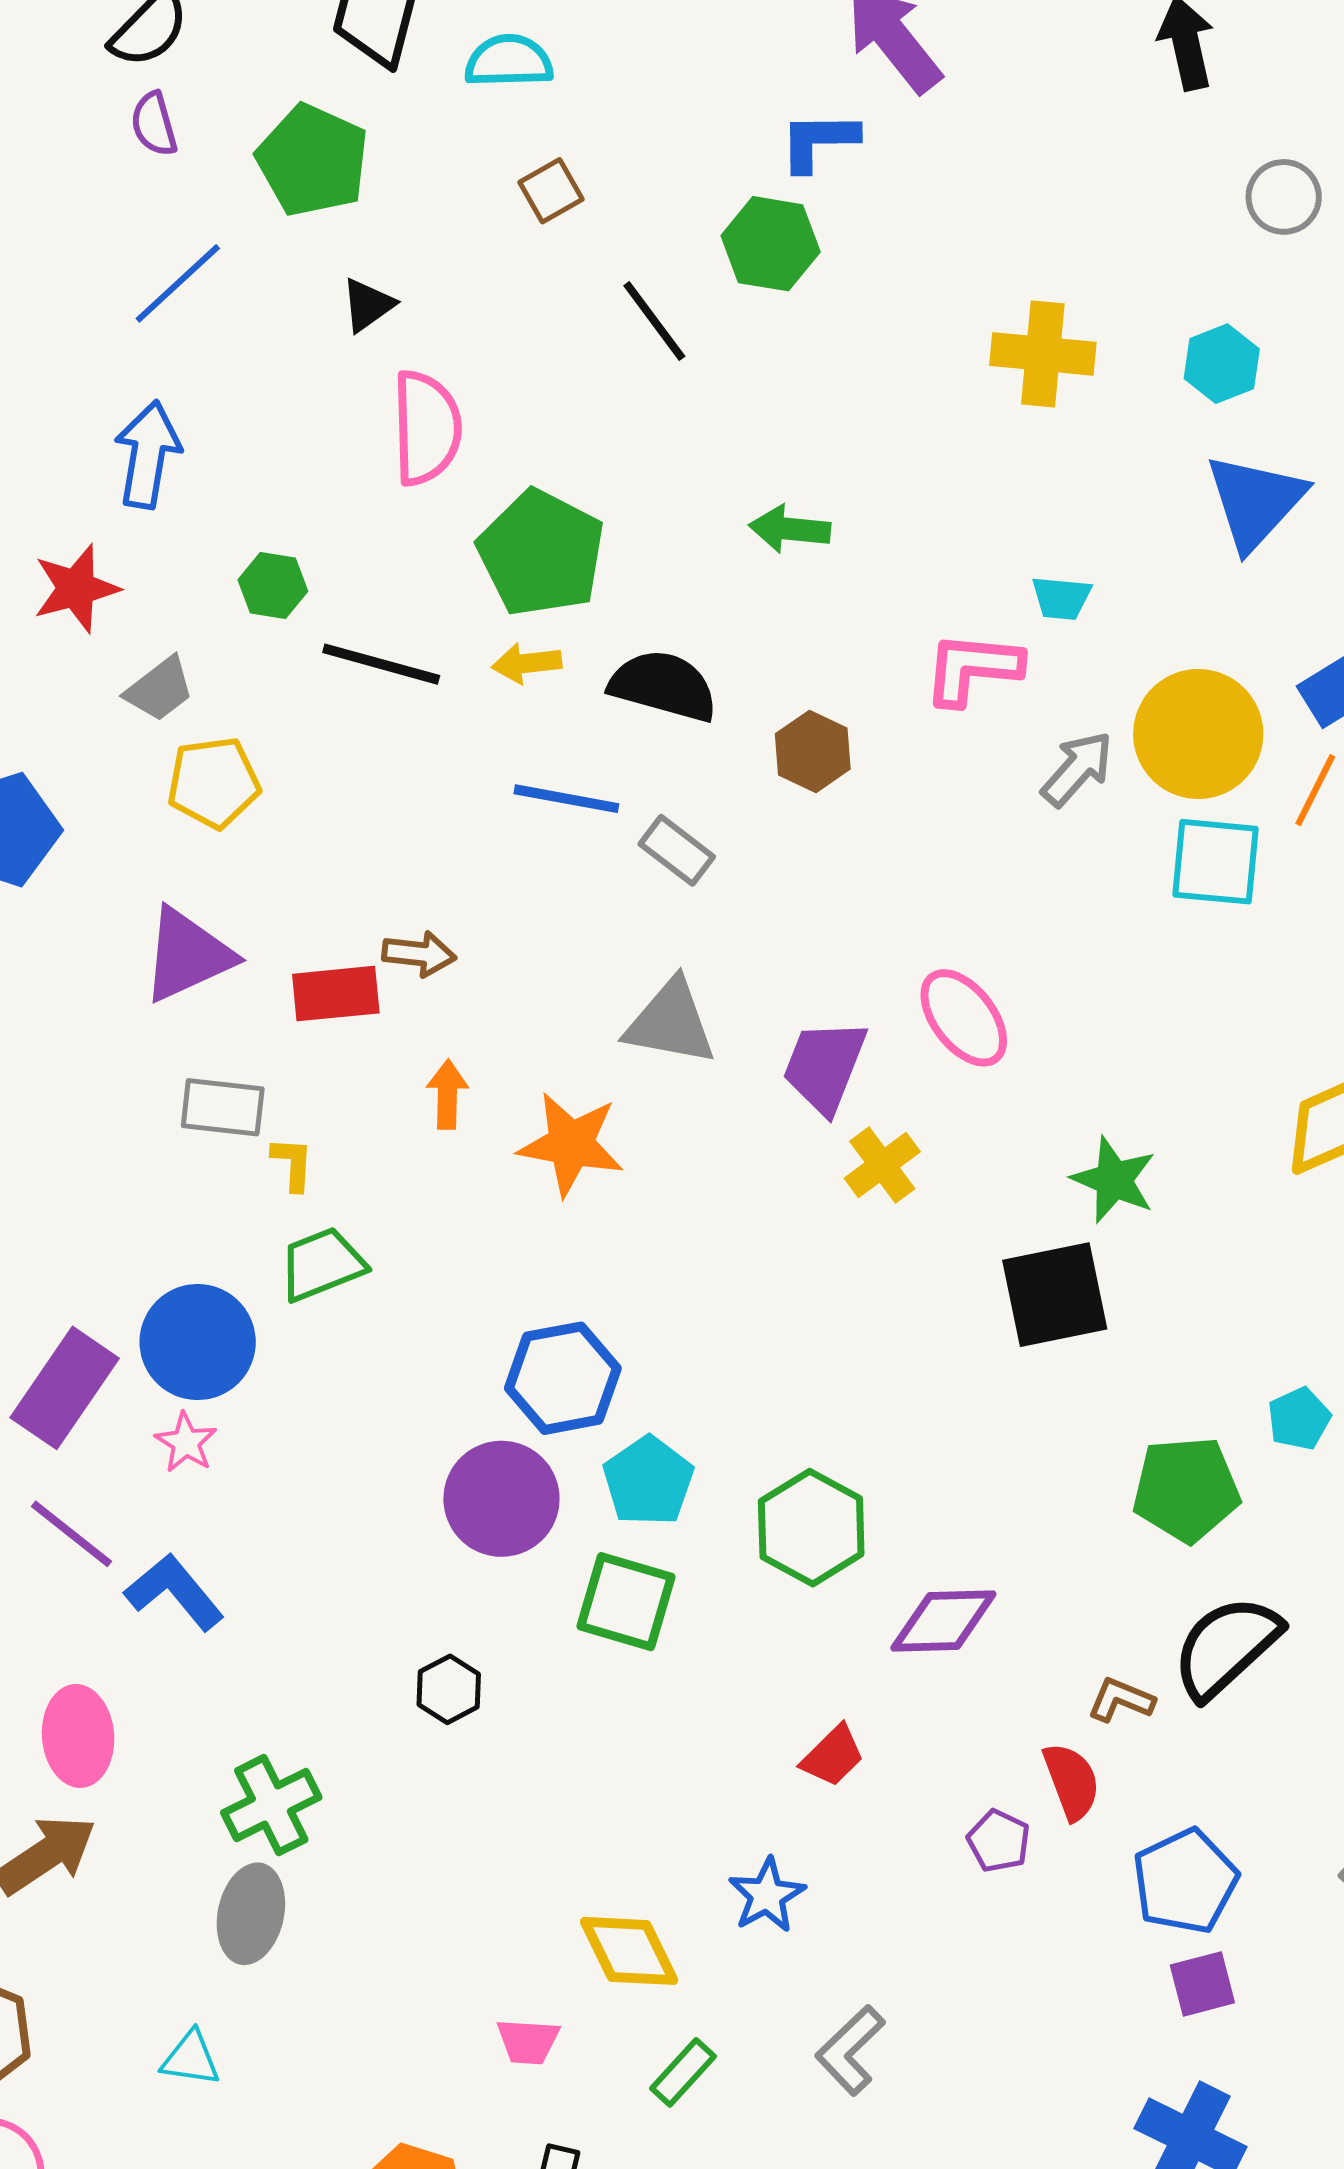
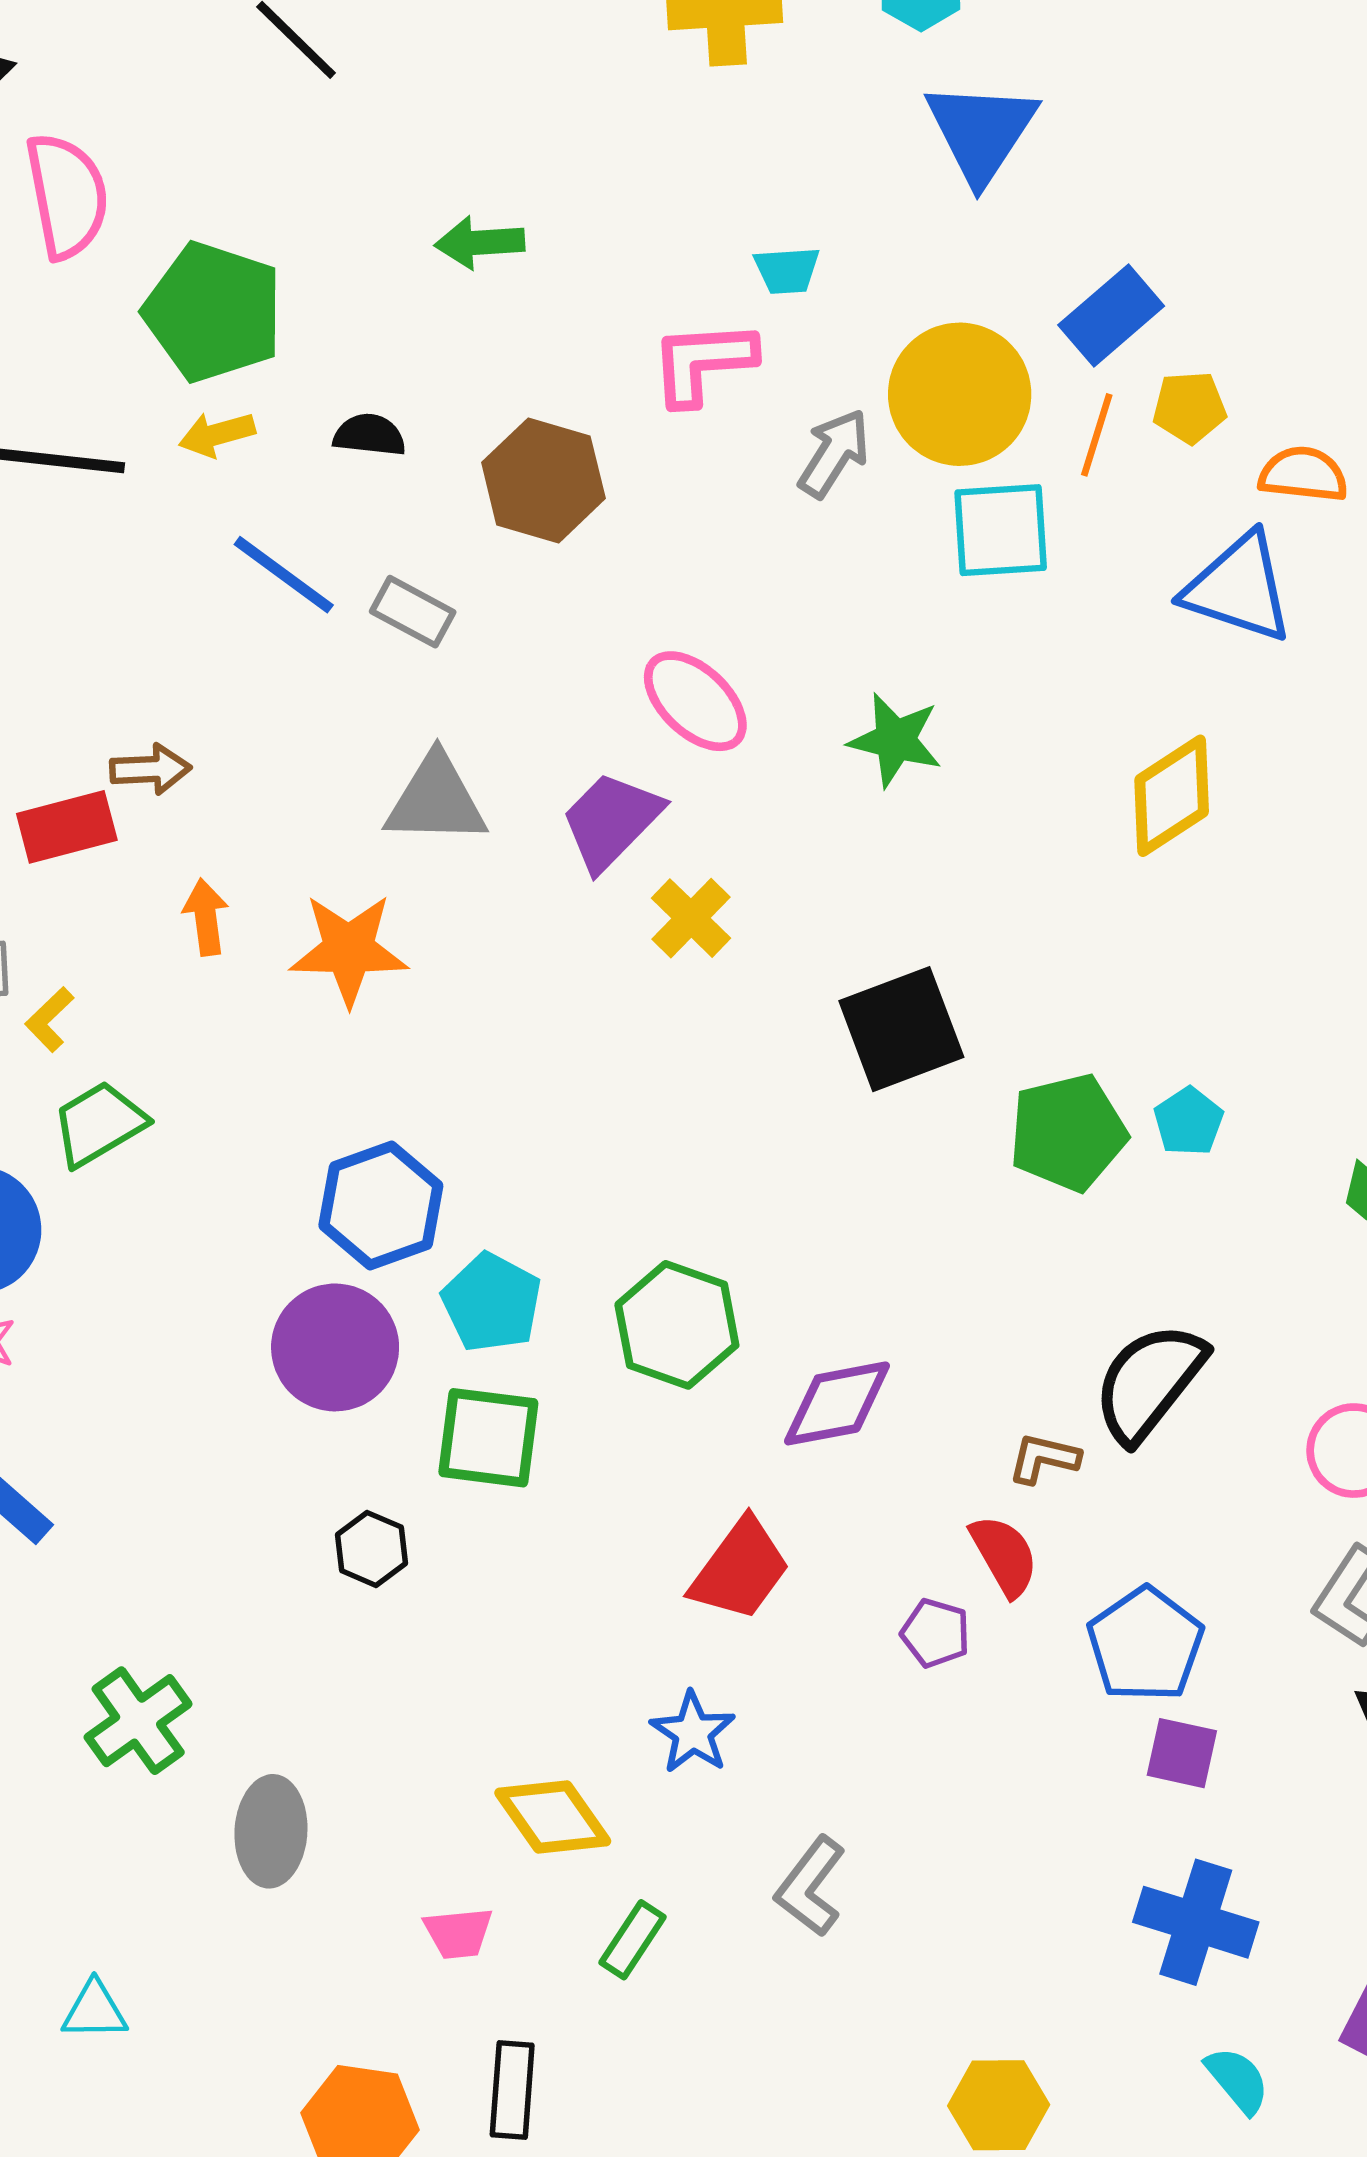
black semicircle: (663, 686) -> (369, 435), size x0.6
brown hexagon: (813, 751) -> (543, 480), size x1.4
blue line: (566, 799) -> (284, 575), turned 35
pink ellipse: (964, 1018) -> (695, 701), moved
purple trapezoid: (825, 1066) -> (611, 821), turned 32
yellow L-shape: (293, 1164) -> (49, 1019), turned -128
green star: (1114, 1180) -> (895, 740), moved
green pentagon: (1186, 1489) -> (1068, 1132), moved
black hexagon: (449, 1689) -> (372, 1549), moved
red trapezoid: (833, 1756) -> (740, 1569), size x1.5
gray ellipse: (251, 1914) -> (271, 1831), moved
purple square: (1202, 1984) -> (1182, 1753), turned 36

